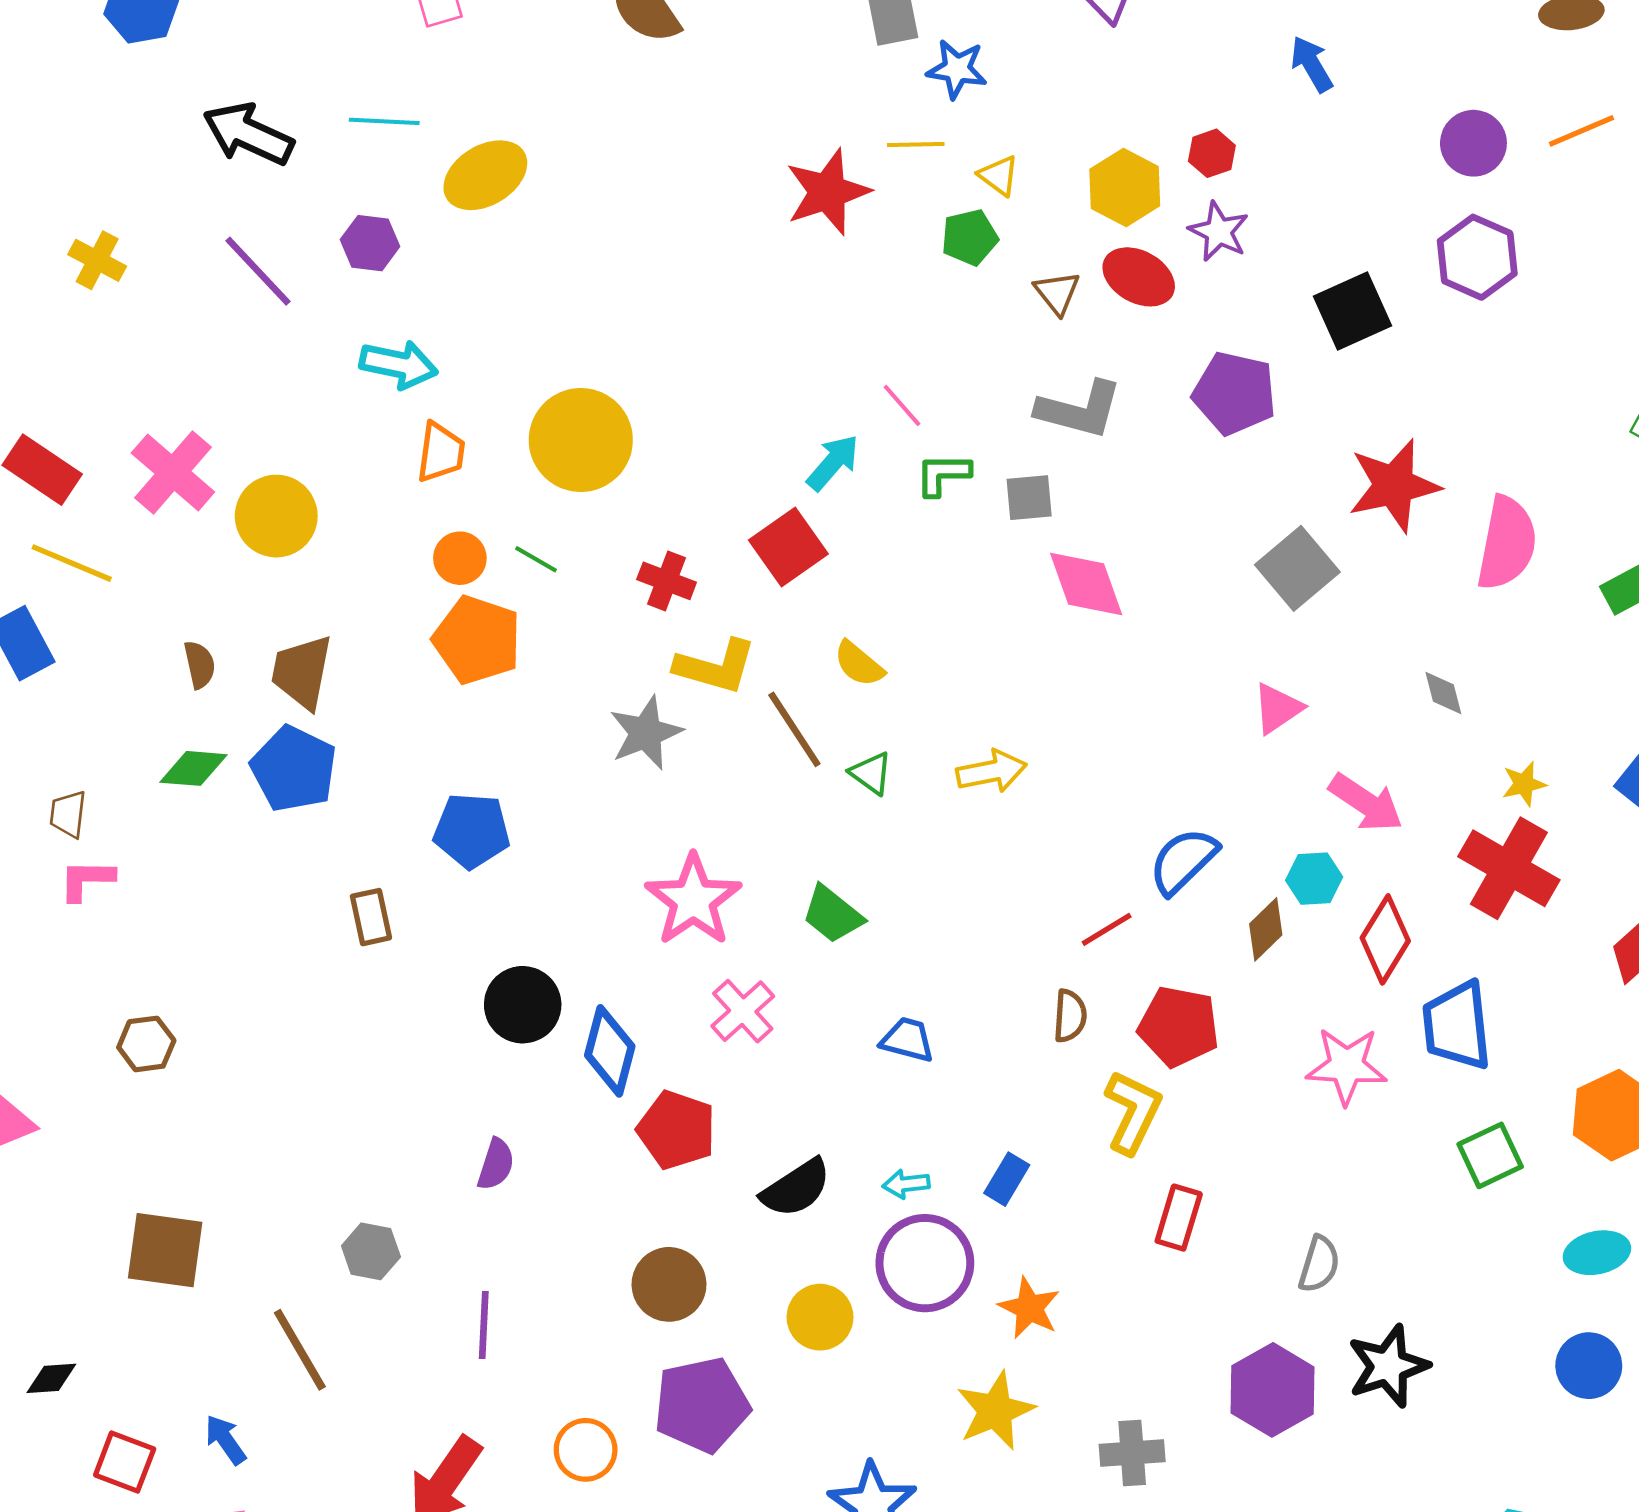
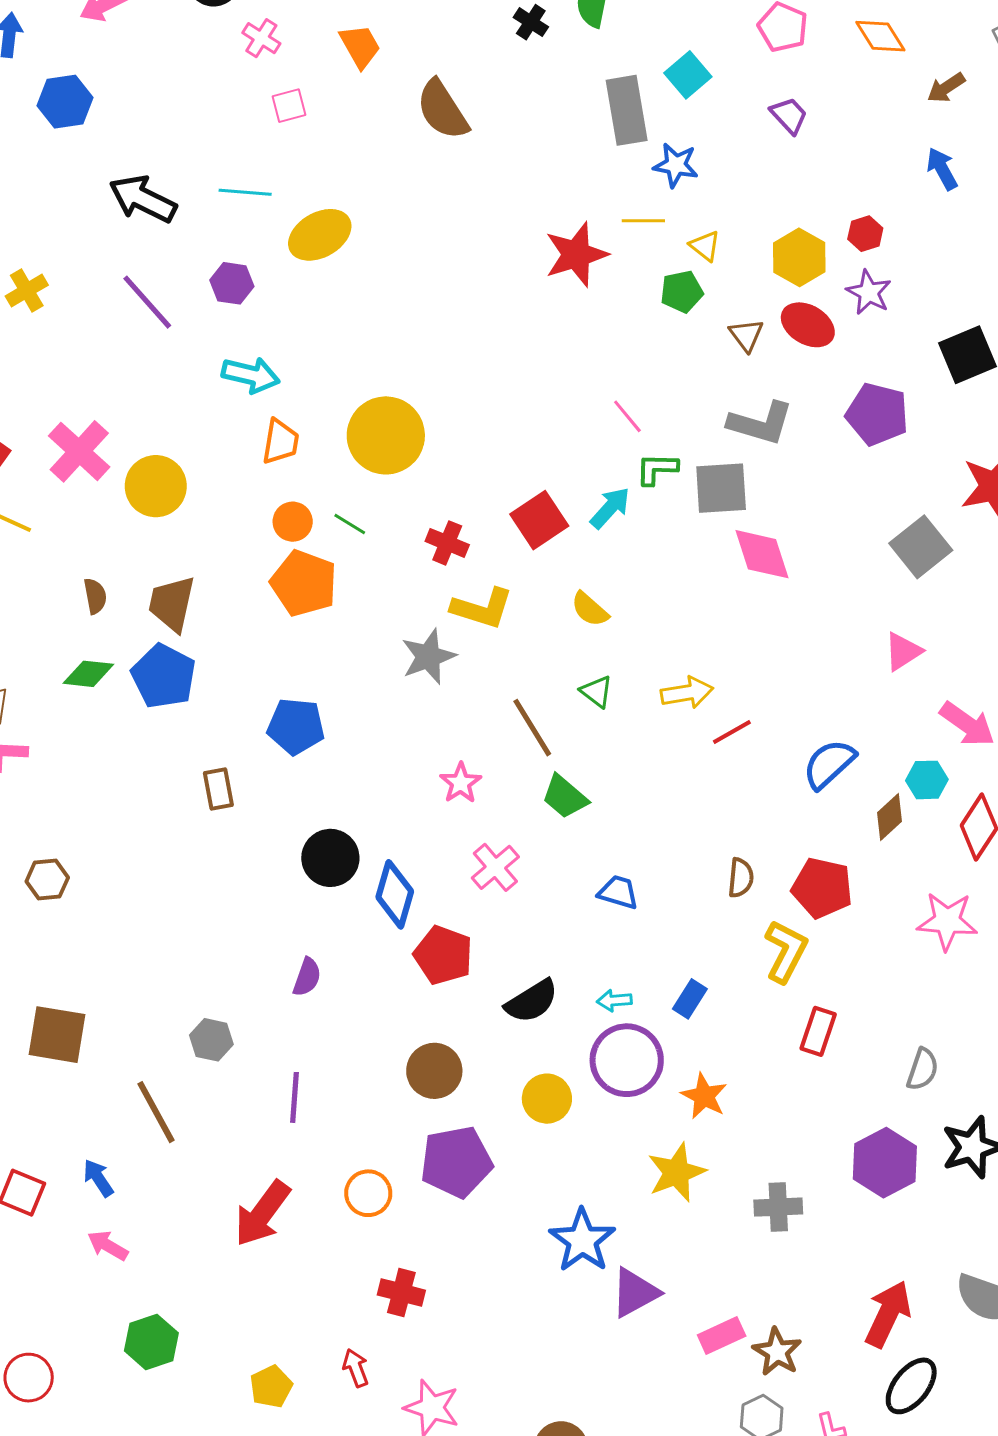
yellow cross: (97, 260) -> (27, 291), turned 30
cyan arrow: (833, 462) -> (610, 508), moved
gray square: (1029, 498) -> (721, 488), size x1.5
brown line: (794, 729) -> (532, 728), moved
pink star: (693, 900) -> (461, 783), size x0.6
red line: (1107, 929) -> (732, 732), moved

